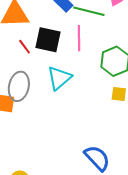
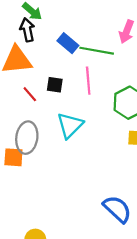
black square: (48, 40) -> (55, 85), size x0.6

